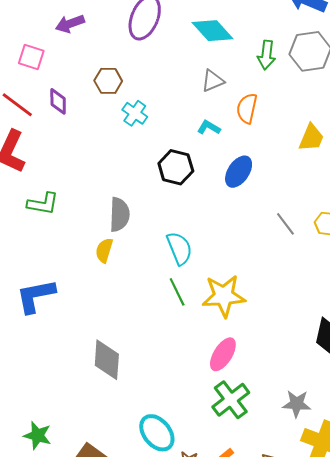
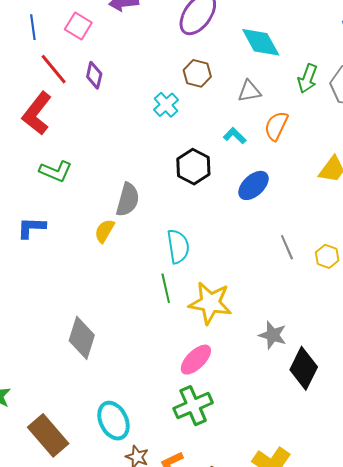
brown hexagon: (108, 81) -> (197, 73), moved
blue L-shape: (36, 296) -> (31, 228), moved, size x0.7
gray star: (297, 404) -> (273, 335), moved

